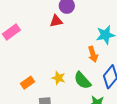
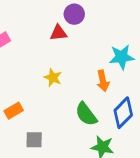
yellow star: (58, 78) -> (53, 78), moved

